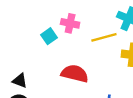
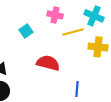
pink cross: (70, 23) -> (55, 15), moved

